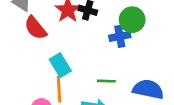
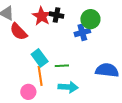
green line: (106, 81) -> (62, 66), moved

